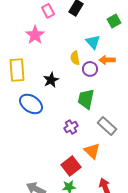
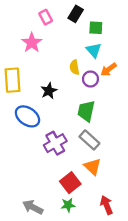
green square: (114, 21) -> (96, 28), moved, turned 32
orange arrow: (107, 60) -> (109, 69), turned -35
gray rectangle: (107, 126) -> (89, 140), moved
purple cross: (71, 127) -> (55, 143), moved, size x1.5

